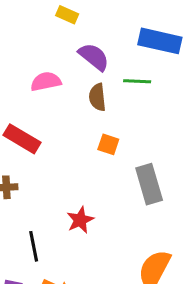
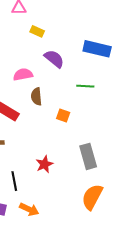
green line: (137, 81) -> (85, 86), moved
brown semicircle: (97, 97) -> (36, 97), moved
gray rectangle: (149, 184) -> (88, 156), moved

